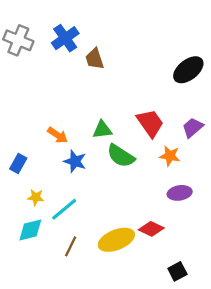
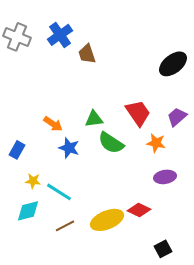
cyan line: (64, 209) -> (59, 192), turned 72
brown line: (71, 246) -> (65, 226), turned 36

